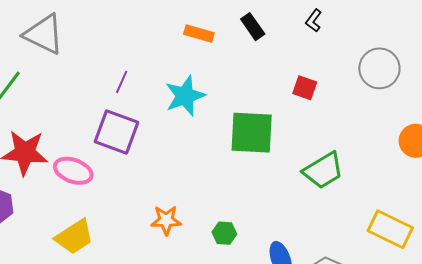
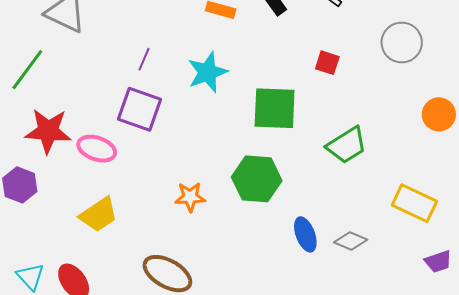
green hexagon: (224, 233) -> (257, 179), moved, size x2.0

